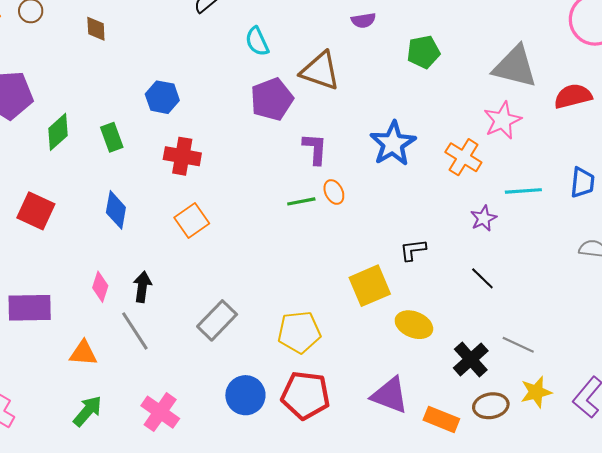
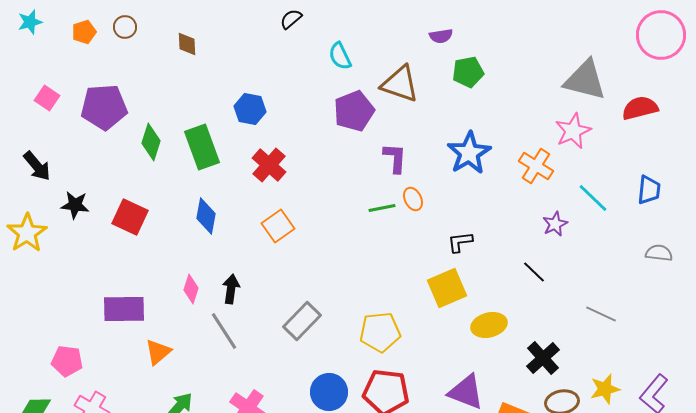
green pentagon: (423, 52) -> (468, 72), moved
green diamond: (58, 132) -> (151, 142), turned -30
green rectangle: (112, 137) -> (202, 147), size x1.6
red cross: (182, 156) -> (269, 165), turned 32
cyan line: (523, 191) -> (593, 198), turned 48
black L-shape: (413, 250) -> (460, 242), moved
black line: (482, 278) -> (534, 272), moved
yellow ellipse: (414, 325) -> (489, 325), turned -36
gray line: (518, 345) -> (601, 314), moved
orange triangle: (83, 353) -> (158, 352), moved, turned -44

